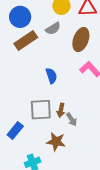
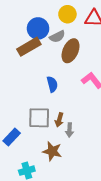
blue circle: (20, 17) -> (38, 28), moved
brown ellipse: (81, 40) -> (71, 51), moved
gray arrow: (72, 119) -> (69, 130), turned 32

